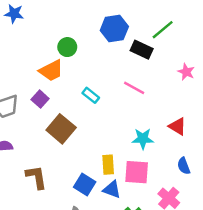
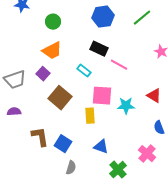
green circle: (67, 47) -> (53, 22), moved
black rectangle: (142, 50) -> (99, 49), moved
yellow rectangle: (108, 165) -> (90, 116), moved
pink square: (137, 172) -> (102, 96), moved
blue square: (85, 185) -> (63, 144), moved

